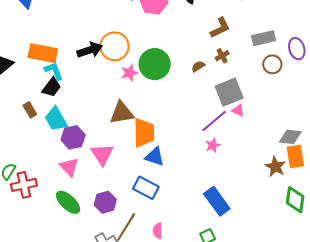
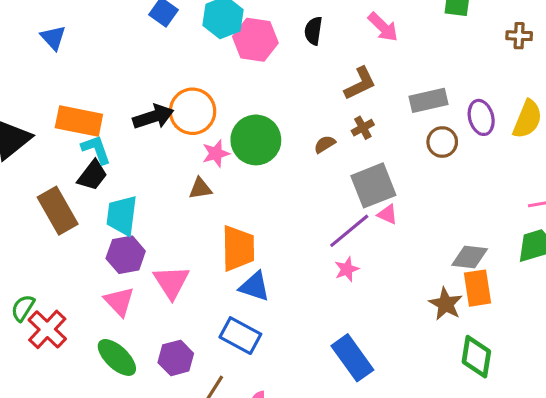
brown rectangle: (30, 110) -> (58, 211), size x1.8
brown triangle: (122, 113) -> (200, 188), moved, size x0.6
cyan trapezoid: (56, 119) -> (122, 215), moved, turned 36
red cross: (24, 185) -> (47, 329), turned -35

